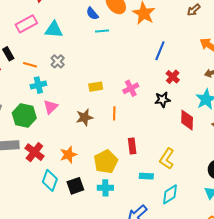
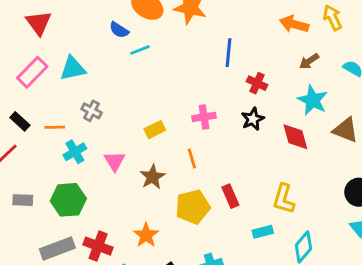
pink cross: (131, 88) -> (204, 117), turned 35
pink triangle: (51, 107) -> (115, 161), moved
yellow pentagon: (106, 162) -> (193, 207), moved, turned 30

